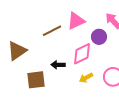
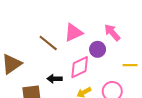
brown line: (52, 31) -> (48, 43), turned 66

